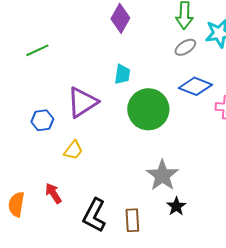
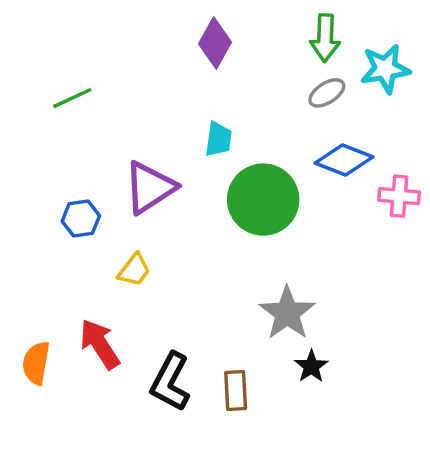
red arrow: (53, 193) -> (100, 344), size x1.4

